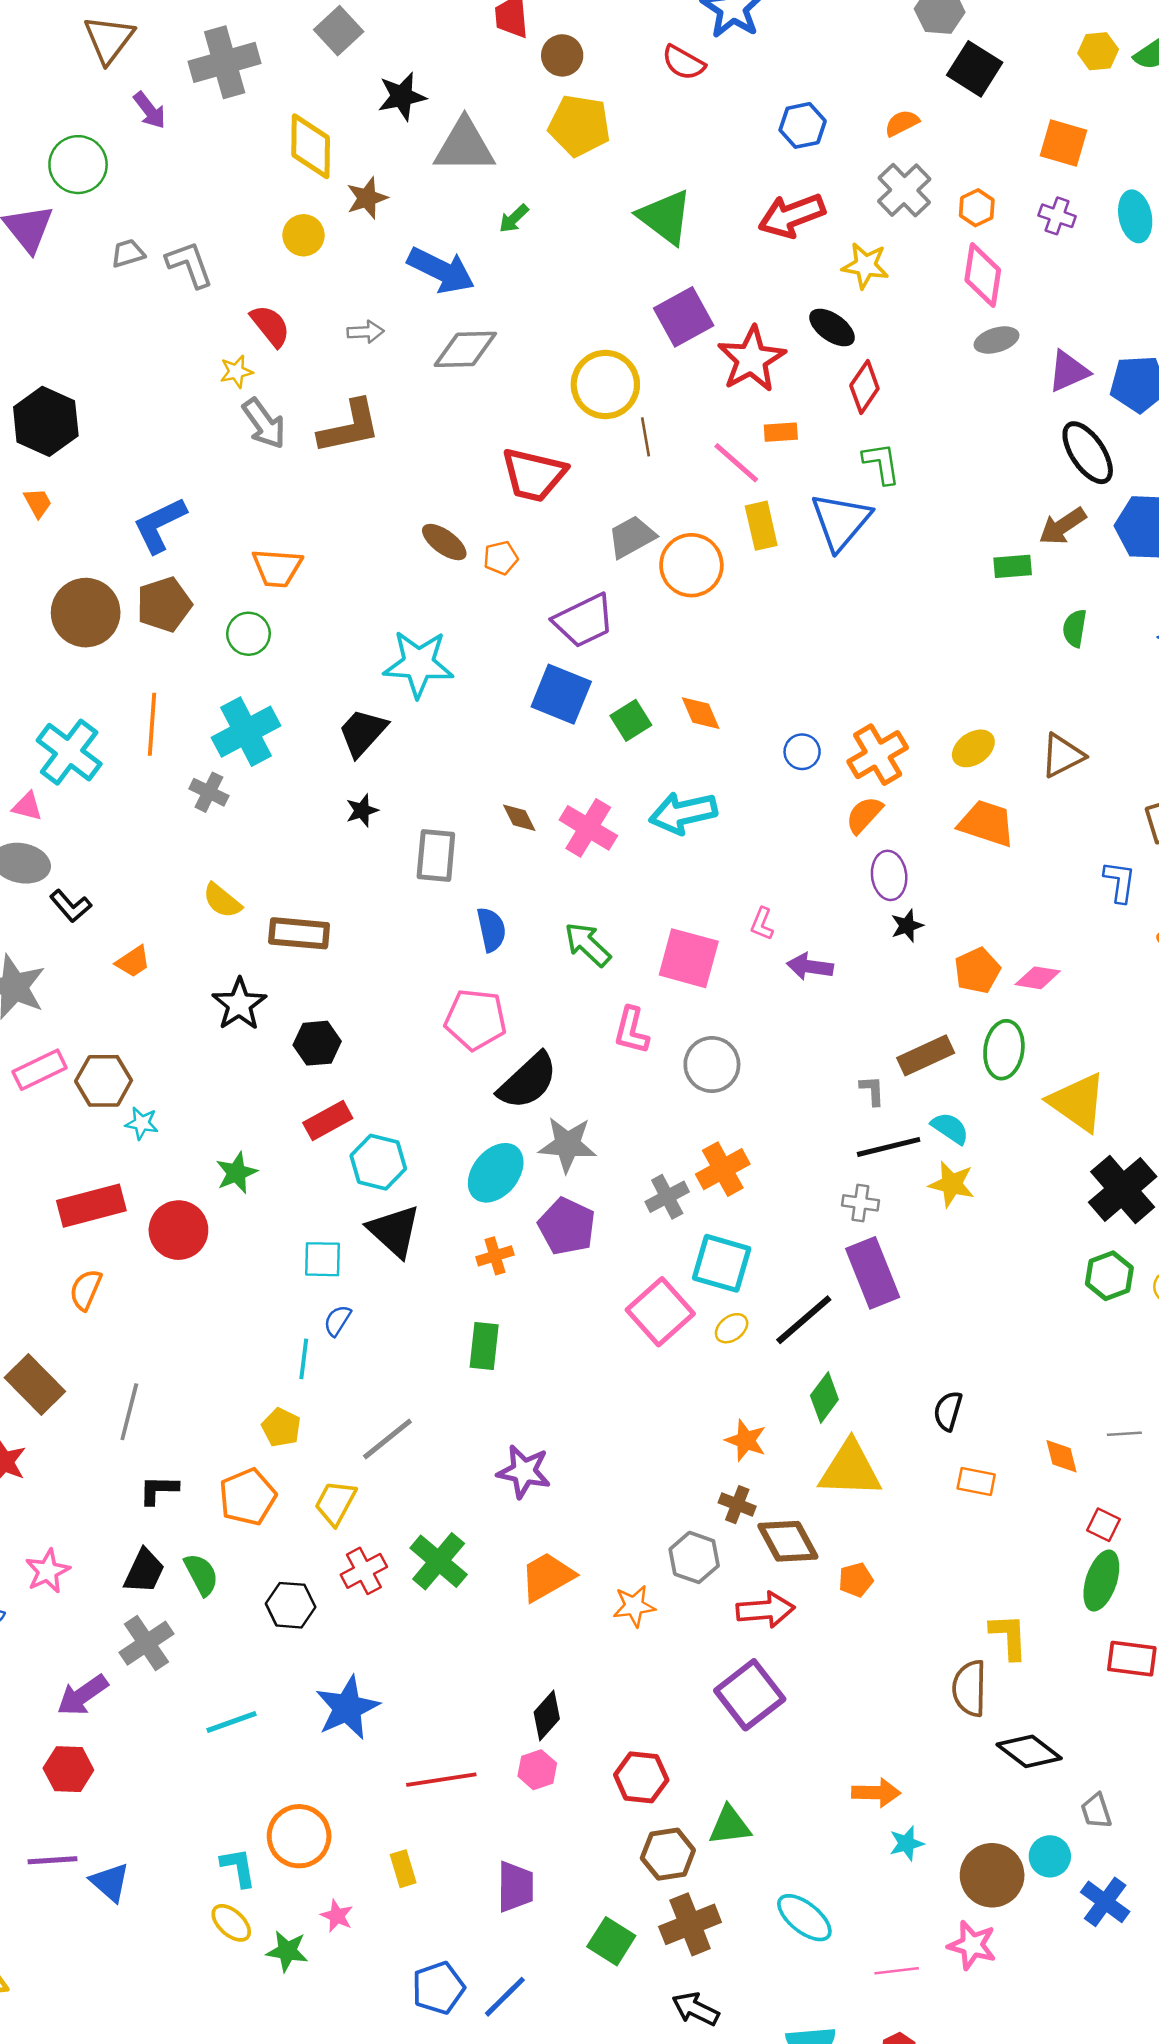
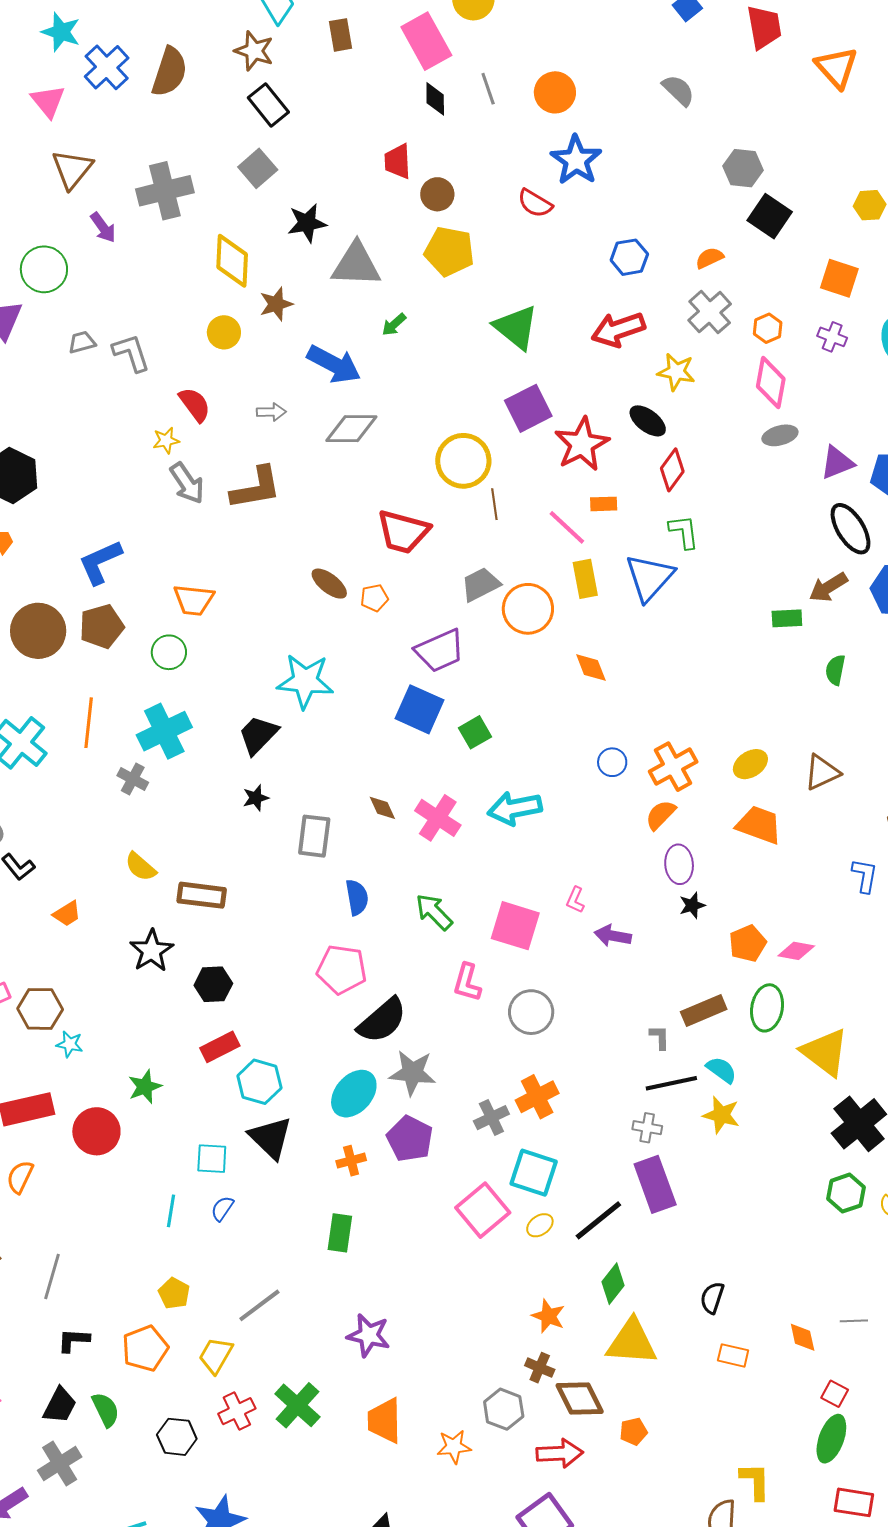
orange diamond: (701, 713) -> (591, 667), moved
cyan line: (304, 1359) -> (171, 1211), moved
orange trapezoid: (547, 1577) -> (385, 1421), turned -63

